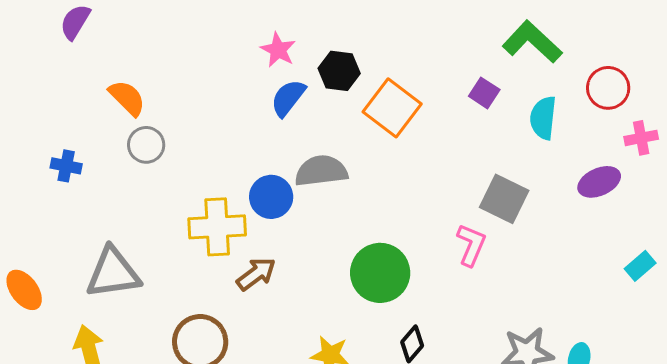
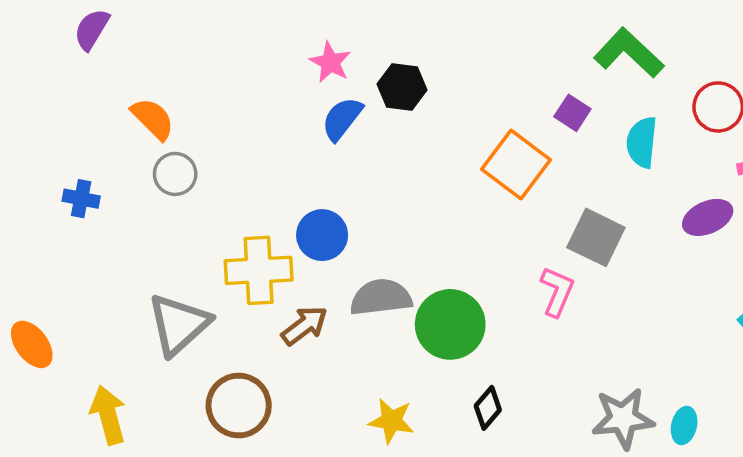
orange square: (392, 108) -> (516, 165), moved
gray semicircle: (321, 171) -> (381, 297), moved
gray triangle: (113, 273) -> (179, 324), moved, turned -34

